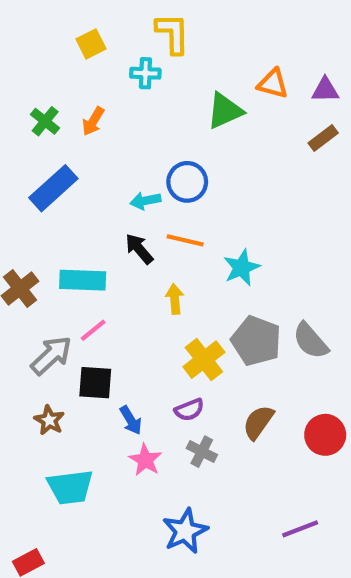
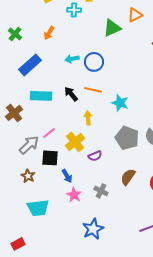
orange triangle: (273, 84) -> (135, 15), turned -42
green cross: (45, 121) -> (15, 34), moved
cyan arrow: (145, 201) -> (72, 59), moved
cyan star: (242, 268) -> (120, 103), turned -30
cyan rectangle: (83, 280) -> (41, 96), moved
yellow cross: (204, 360) -> (75, 142), moved
purple semicircle: (189, 410) -> (95, 156), moved

